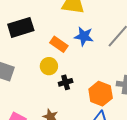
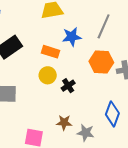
orange hexagon: (101, 94) -> (101, 62), moved

